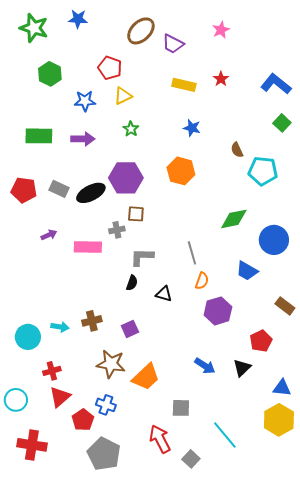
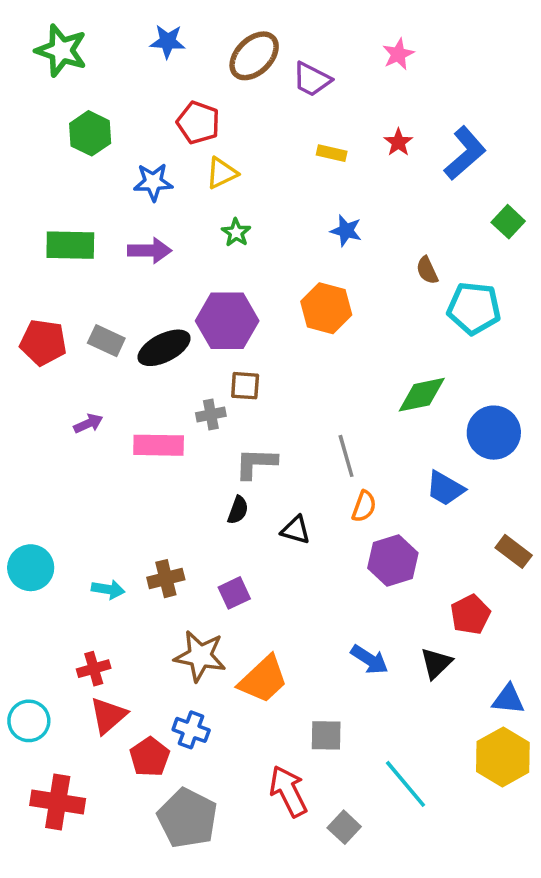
blue star: (78, 19) -> (168, 41), moved
blue L-shape: (276, 84) -> (465, 153), moved, turned 100
yellow rectangle: (184, 85) -> (332, 153), size x0.7
cyan circle: (28, 337) -> (31, 568), moved

